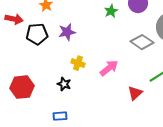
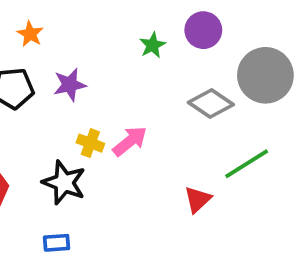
pink arrow: (109, 68) -> (130, 141), moved
black star: (64, 84) -> (64, 183), size x1.6

